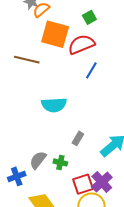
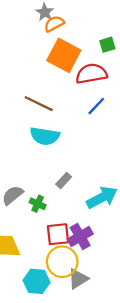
brown line: (27, 60) -> (39, 104), moved

